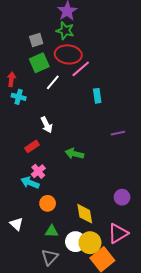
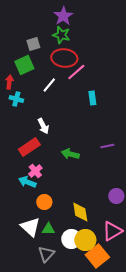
green square: (39, 63) -> (24, 65), moved
purple line: (118, 133) -> (107, 146), moved
red rectangle: (32, 146) -> (29, 147), size x1.5
white triangle: (17, 224) -> (30, 227), moved, size x1.5

